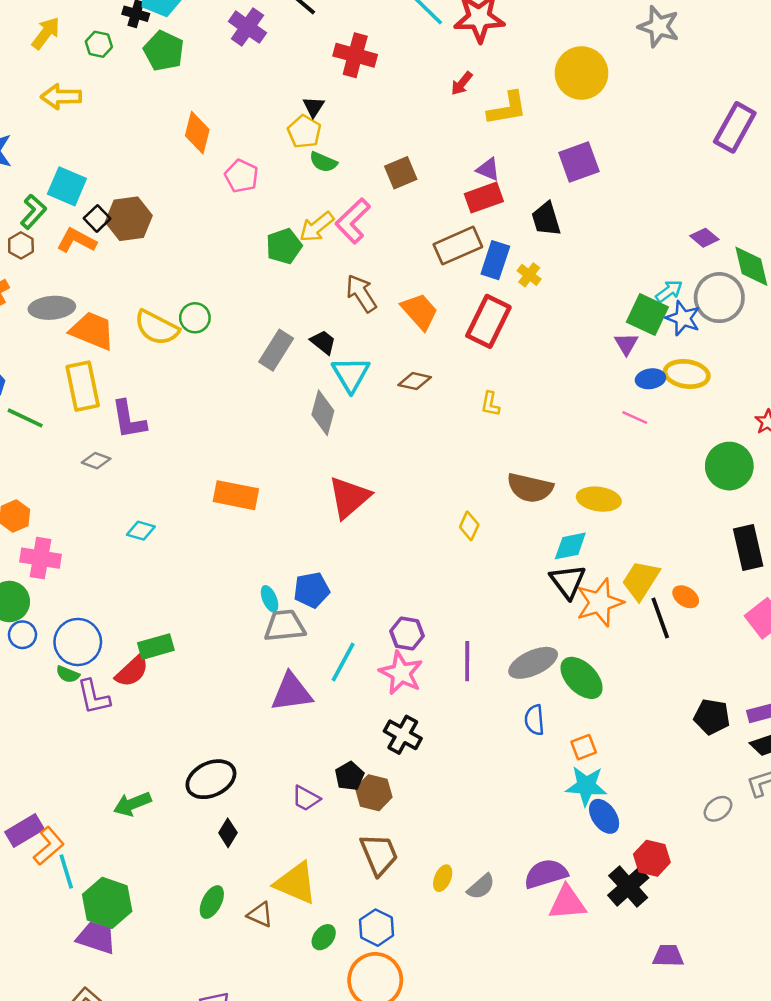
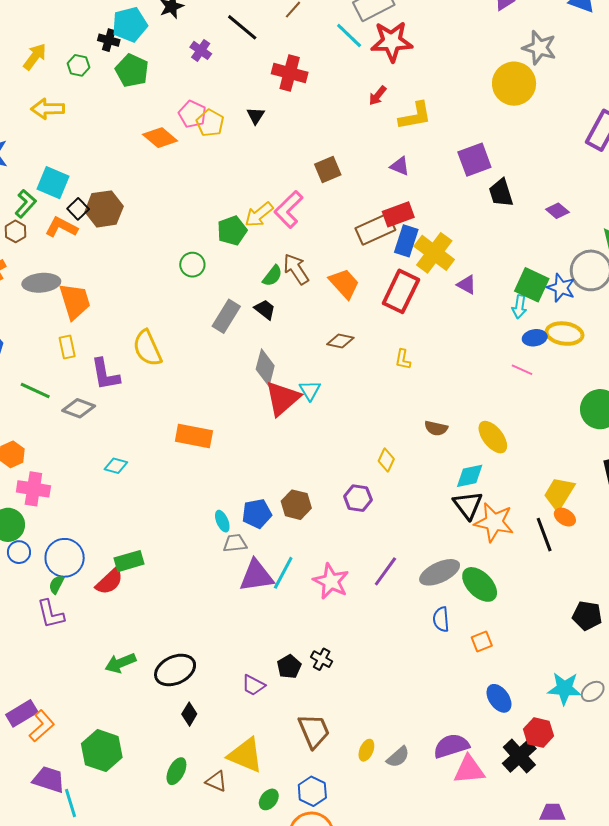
purple cross: (247, 27) -> (201, 50), size x0.7
yellow circle: (581, 73) -> (514, 84), moved
yellow pentagon: (304, 132) -> (210, 123), moved
orange diamond: (197, 133) -> (160, 138), turned -64
green semicircle: (323, 162) -> (272, 276), moved, turned -75
pink pentagon: (241, 176) -> (192, 114), moved
red rectangle: (484, 198) -> (398, 214), moved
black trapezoid: (546, 219) -> (501, 193), moved
purple diamond: (704, 238) -> (557, 211), moved
yellow cross: (529, 275) -> (434, 253), size x2.0
cyan arrow: (669, 291) -> (519, 307), moved, turned 135
green circle: (195, 318) -> (192, 265), moved
yellow semicircle: (157, 328) -> (147, 348), moved, turned 39
orange trapezoid: (92, 331) -> (75, 301), turned 51
purple triangle: (626, 344) -> (467, 285), moved, turned -30
cyan triangle: (351, 374) -> (310, 390), moved, size x0.7
yellow rectangle: (83, 386) -> (67, 347), size x0.6
green line: (25, 418) -> (35, 390), moved
gray diamond: (96, 461) -> (79, 408), size x1.4
brown semicircle: (530, 488) -> (436, 428), size x0.6
red triangle: (349, 497) -> (282, 398), moved
yellow ellipse: (599, 499) -> (493, 437), turned 44
yellow trapezoid: (641, 580) -> (559, 493), moved
orange star: (600, 602) -> (494, 522), turned 30
gray trapezoid: (285, 626) -> (235, 543), size x0.7
purple hexagon: (407, 634) -> (358, 498), moved
purple line: (467, 661) -> (385, 571), turned 36
green semicircle: (68, 674) -> (56, 584), turned 96
purple triangle: (292, 692) -> (256, 576), moved
purple L-shape: (94, 697) -> (51, 614), moved
black cross: (403, 735) -> (322, 659), moved, size x0.7
cyan star: (586, 786) -> (564, 689), moved
brown hexagon: (374, 793) -> (296, 505), moved
green arrow: (132, 804) -> (120, 663), moved
cyan line: (66, 872) -> (71, 803), moved
green hexagon: (107, 903) -> (102, 751), moved
purple trapezoid: (96, 938) -> (49, 780), moved

